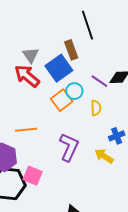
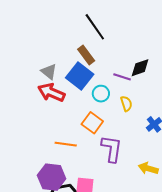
orange square: (62, 100) -> (92, 123), moved
orange line: (26, 130) -> (66, 144), turned 30
yellow arrow: (104, 156) -> (148, 168), moved

